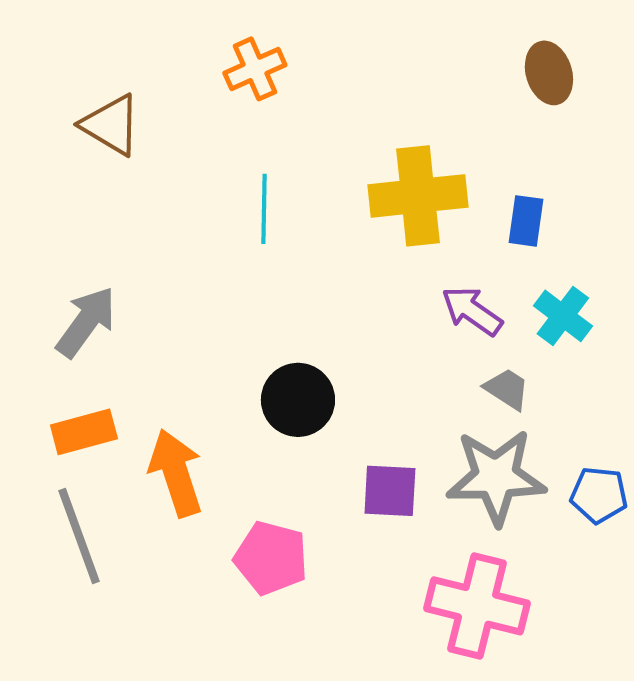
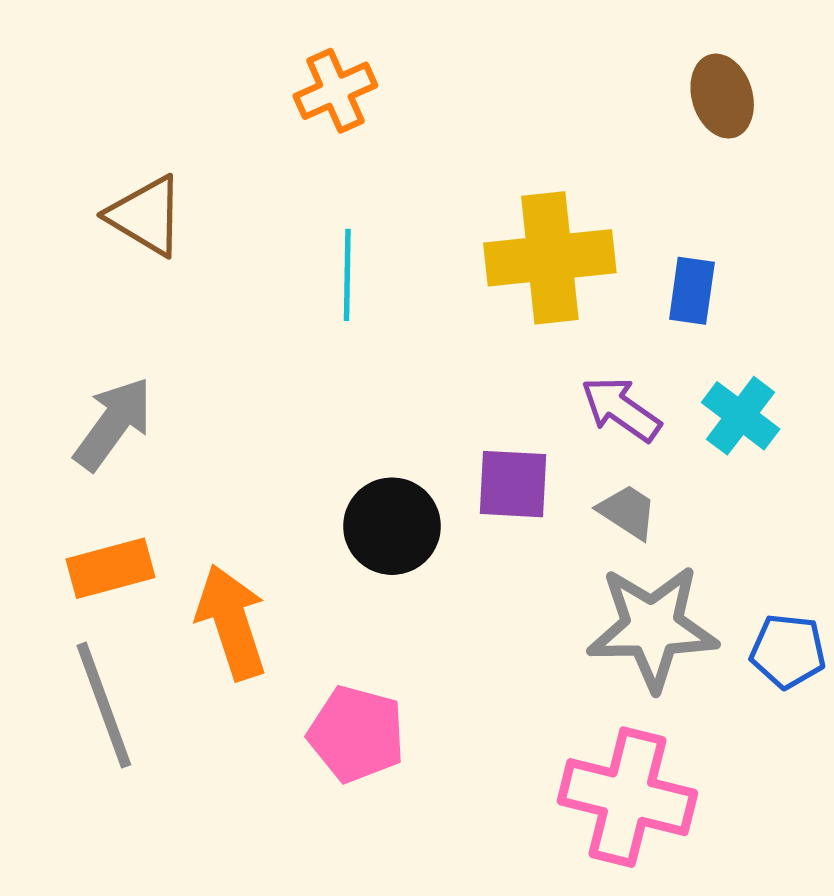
brown triangle: (111, 125) -> (146, 216), moved
gray trapezoid: (507, 389) -> (627, 512), moved
purple square: (390, 491) -> (513, 484), moved

